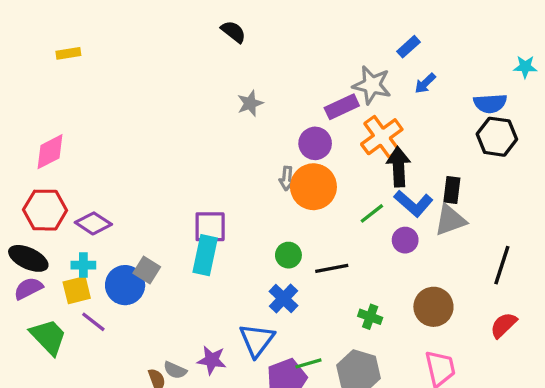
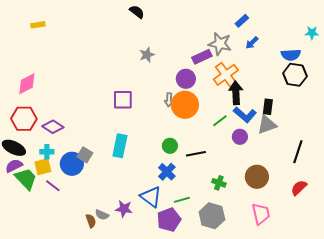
purple square: (210, 227) -> (123, 100), moved
green trapezoid: (48, 337) -> (26, 179), moved
blue triangle: (257, 340) -> (151, 197), turned -30
green line: (308, 363) -> (182, 200), moved

